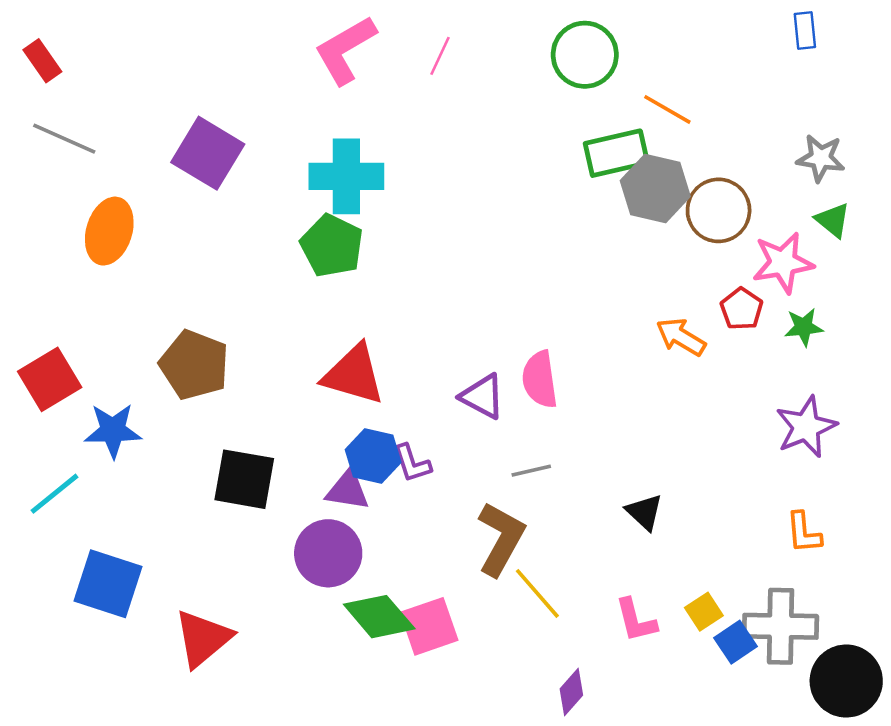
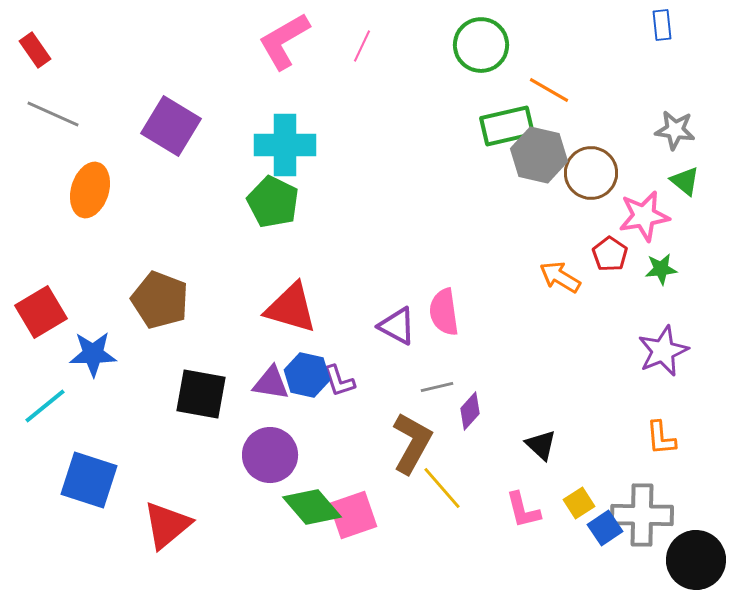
purple triangle: (348, 490) -> (271, 383), moved
black triangle: (644, 512) -> (541, 445), moved
purple diamond: (571, 692) -> (470, 411), moved

